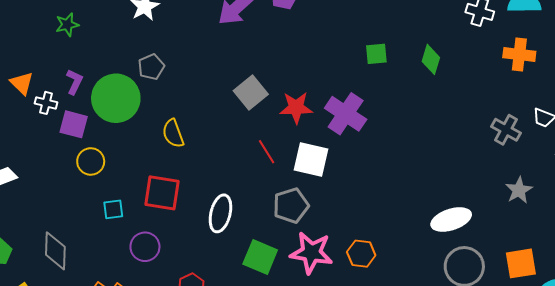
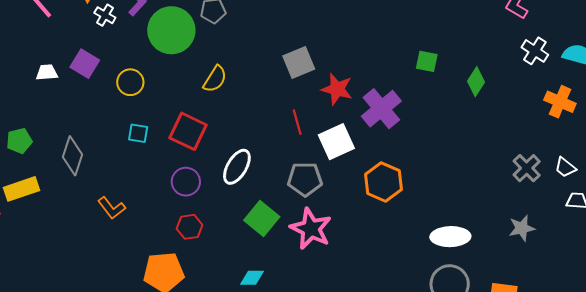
purple square: (74, 124) -> (85, 64), moved
yellow semicircle: (173, 133) -> (215, 79), turned -144
white square: (311, 160) -> (336, 142), turned 36
purple circle: (145, 247) -> (186, 182), moved
orange hexagon: (361, 254) -> (383, 182), moved, size x1.4

